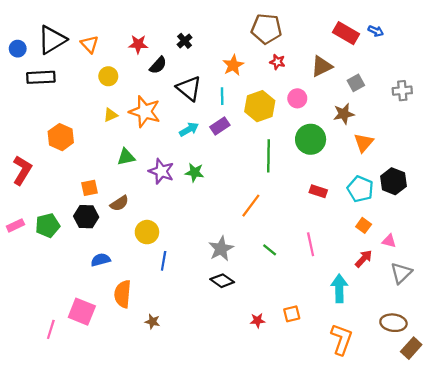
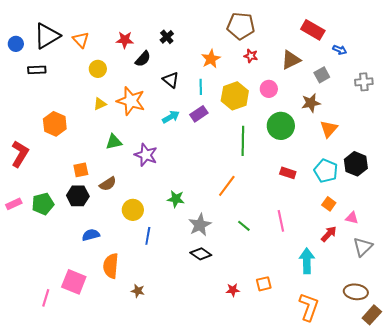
blue arrow: (376, 31) -> (340, 50), moved
black rectangle: (41, 77) -> (37, 70), size x0.7
black triangle: (189, 88) -> (171, 80), size x0.7
green star: (195, 172) -> (176, 199), moved

